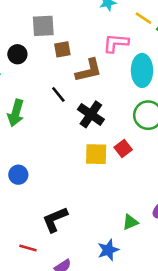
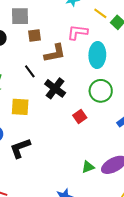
yellow square: (96, 154) -> (20, 107), moved
black L-shape: (55, 219) -> (20, 148), moved
green triangle: (130, 222) -> (88, 167), moved

